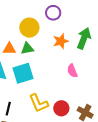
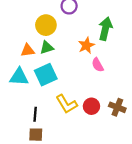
orange star: (61, 41) -> (86, 45), moved

